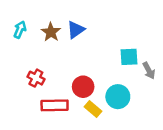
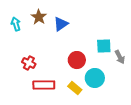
cyan arrow: (20, 30) -> (16, 24), turned -40
brown star: (51, 32) -> (39, 17), moved
red circle: (83, 87) -> (77, 60), moved

